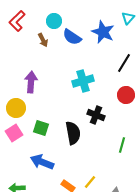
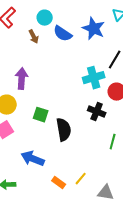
cyan cross: (83, 81) -> (94, 78), moved
black cross: (96, 115) -> (97, 112), moved
green square: (41, 128) -> (41, 115), moved

